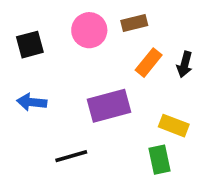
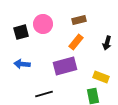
pink circle: (89, 30) -> (43, 24), moved
orange rectangle: (149, 63) -> (76, 42), moved

